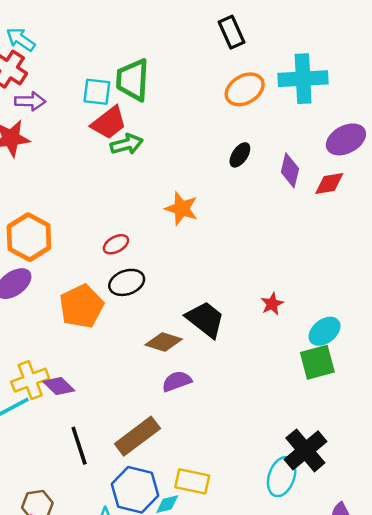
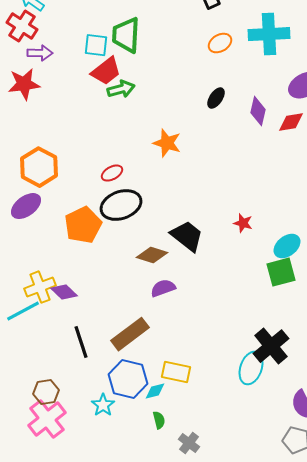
orange ellipse: (245, 89) -> (220, 43), size x0.7
black ellipse: (127, 282) -> (121, 205), size x1.4
red star: (272, 304) -> (243, 223), turned -30

